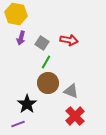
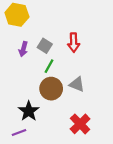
purple arrow: (21, 38) -> (23, 49), moved
red arrow: (69, 40) -> (74, 43), turned 78
gray triangle: (71, 91) -> (77, 84), moved

